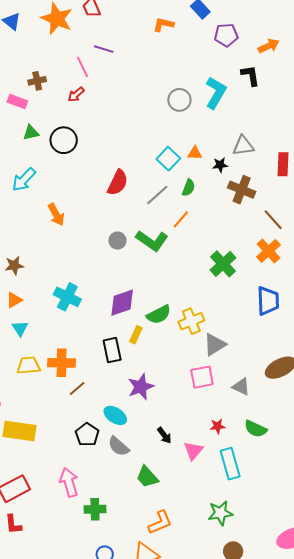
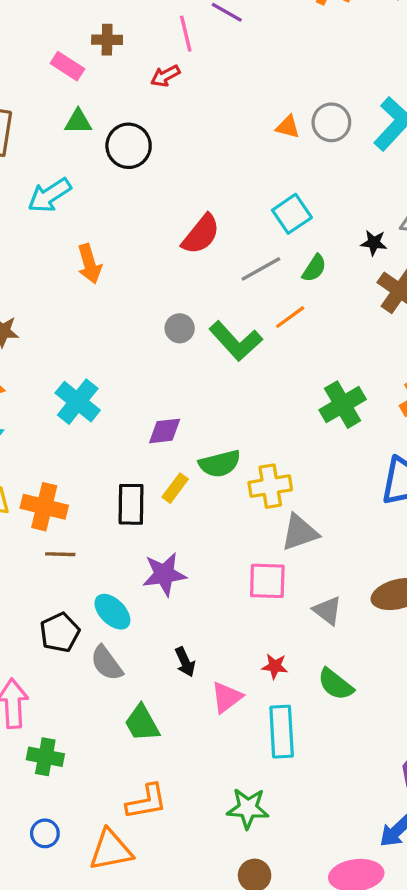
orange triangle: (195, 153) -> (288, 127), moved
purple diamond: (122, 303) -> (165, 431), size x0.7
brown line: (77, 389) -> (60, 554), turned 30

